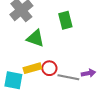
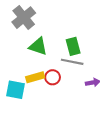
green rectangle: (65, 20) -> (73, 46), moved
gray line: (68, 77) -> (72, 62), moved

